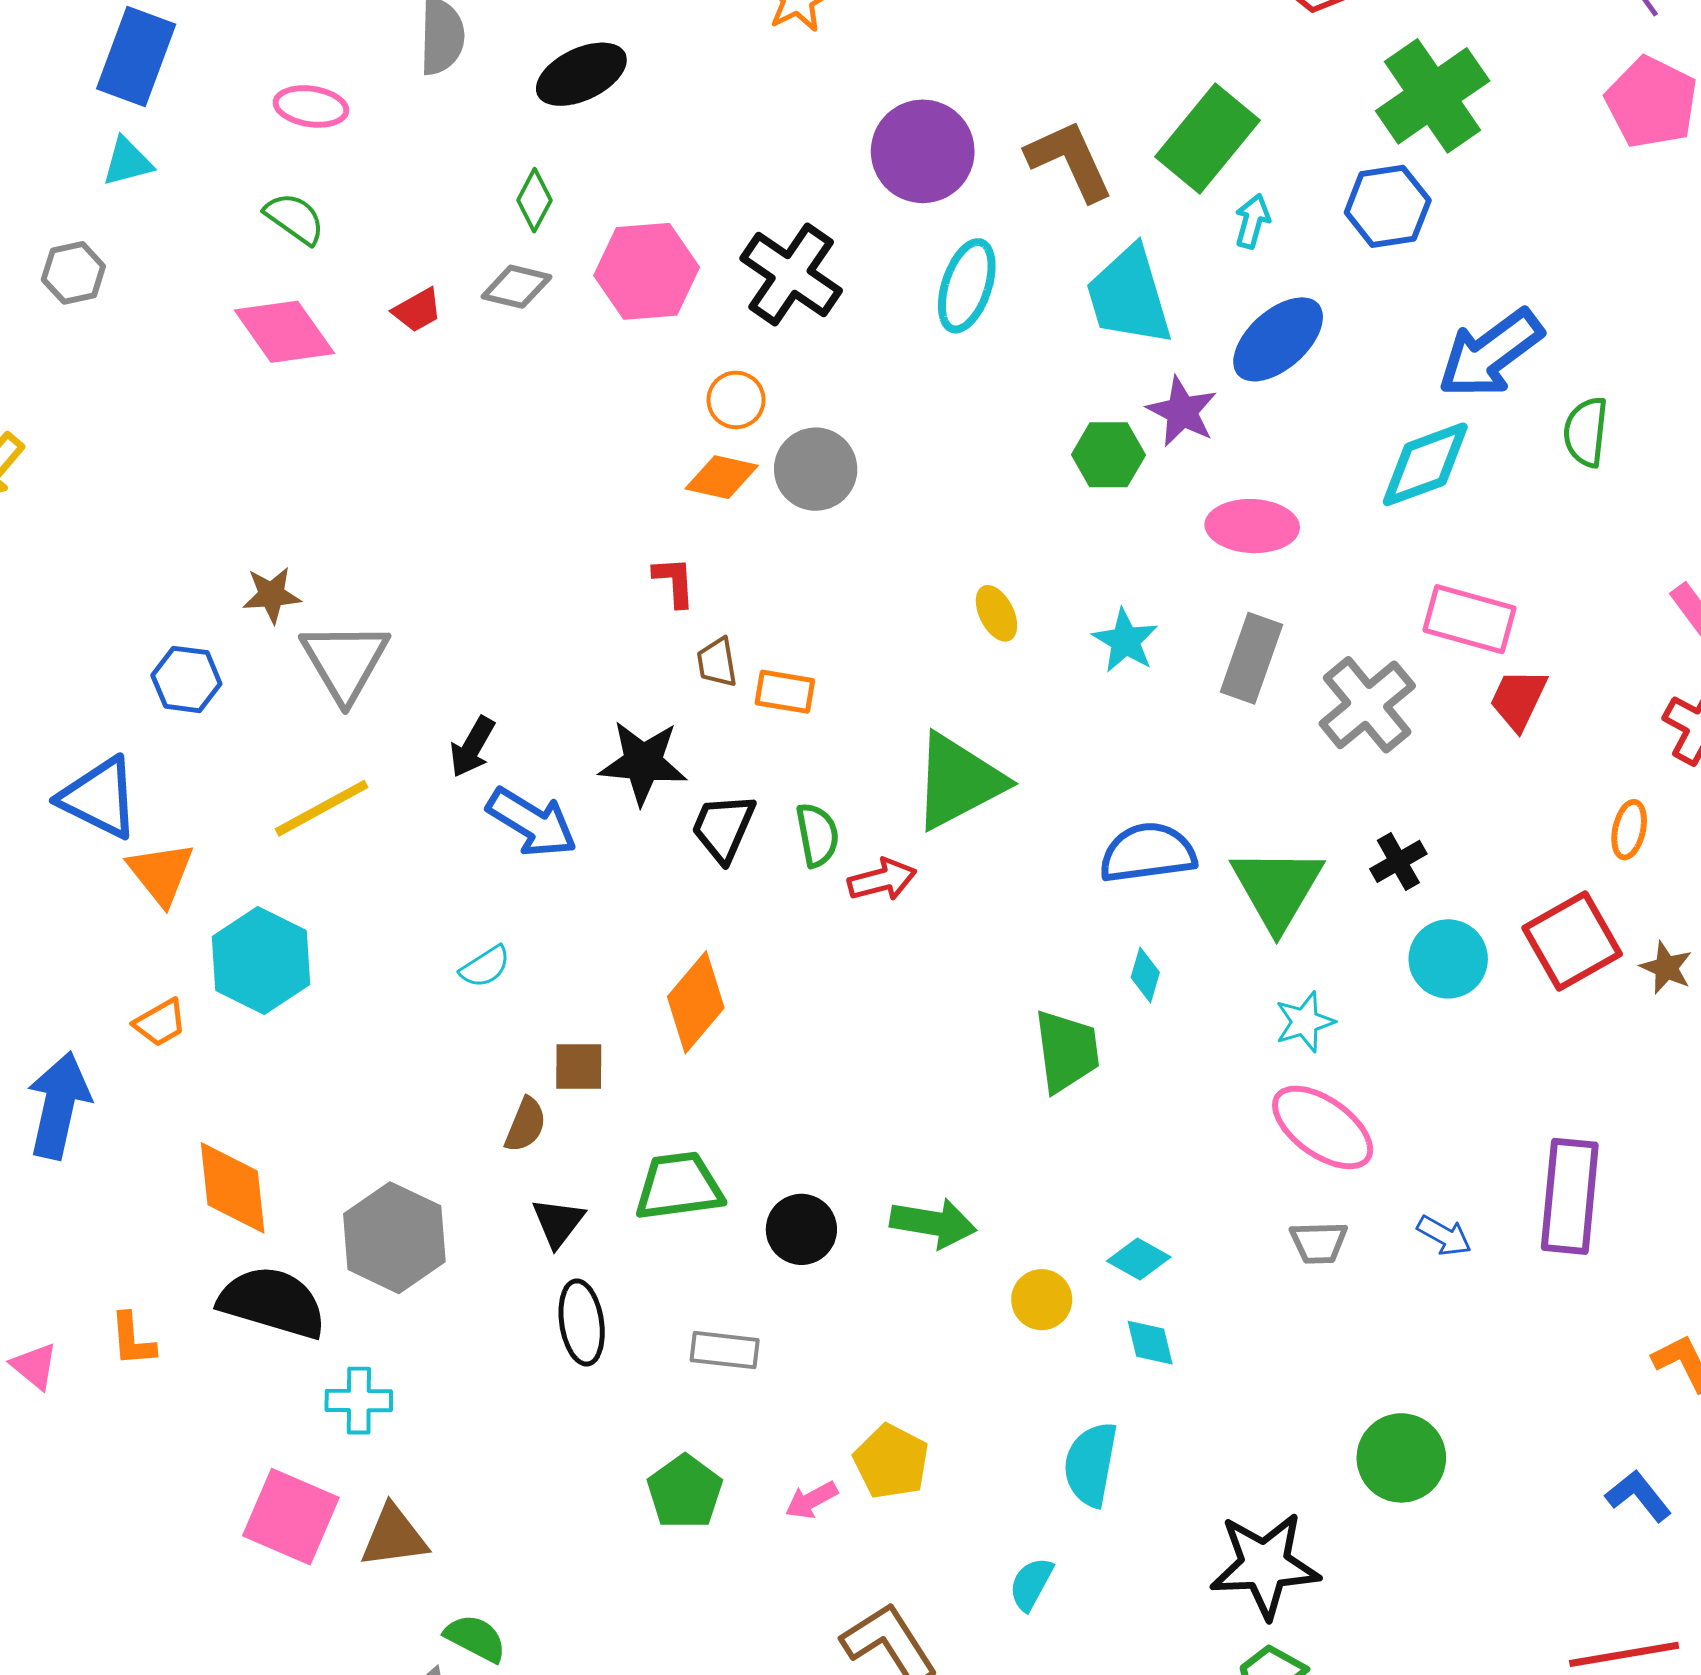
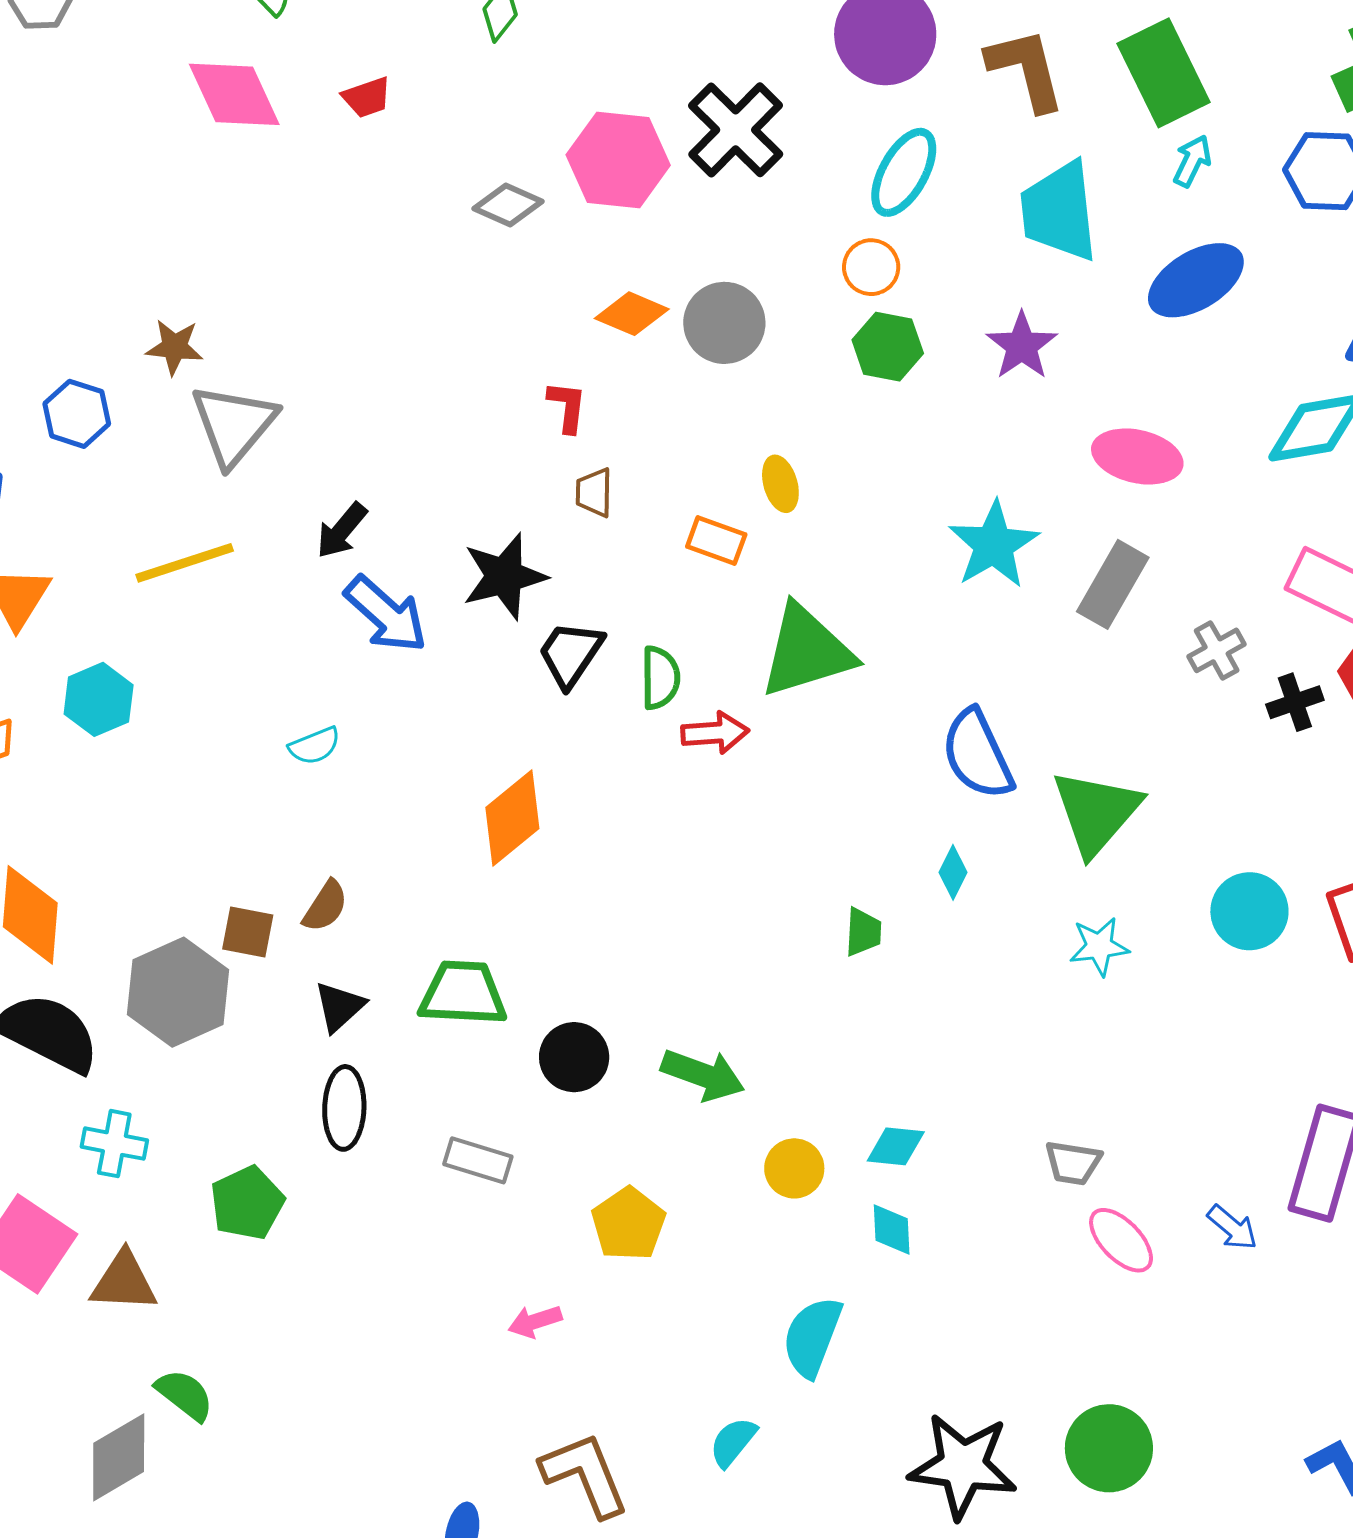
green rectangle: (1208, 139) -> (1164, 73), turned -76
pink hexagon: (647, 271) -> (618, 160), moved
gray diamond: (516, 287) -> (508, 205), moved
orange circle: (736, 400) -> (871, 267), moved
purple star: (1182, 412) -> (1022, 346), moved
green hexagon: (1108, 455) -> (888, 347), moved
yellow ellipse: (996, 613) -> (780, 484), moved
cyan star: (1125, 641) -> (994, 545), size x1.4
orange rectangle: (785, 692) -> (716, 540), moved
gray cross: (1367, 705) -> (1217, 650), size x0.6
black star: (643, 763) -> (504, 576), turned -30
blue semicircle: (1148, 853) -> (977, 754), turned -118
black cross: (1398, 861) -> (1295, 702), moved
cyan hexagon: (261, 960) -> (99, 699), size x0.7
green trapezoid: (1067, 1051) -> (863, 932), size x0.6
brown square: (579, 1066) -> (248, 932), moved
pink ellipse: (1323, 1127) -> (1121, 1240), moved, size x0.7
blue arrow: (1444, 1236) -> (1232, 1227), moved
cyan diamond: (1139, 1259) -> (896, 1146), turned -34
green circle: (1401, 1458) -> (1109, 1448), moved
yellow pentagon: (891, 1462) -> (628, 1224), moved
green pentagon: (685, 1492) -> (247, 1203), moved

